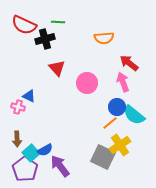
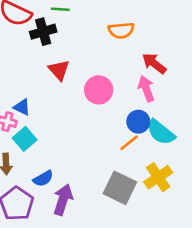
yellow cross: (120, 145) -> (158, 177), moved
cyan square: (31, 153) -> (25, 139), moved
purple arrow: (60, 166) -> (63, 200), turned 55

